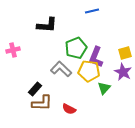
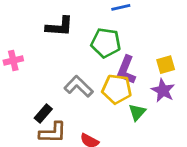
green pentagon: (76, 48) -> (106, 43), moved, turned 30

